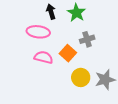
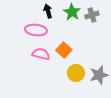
gray cross: (87, 39) -> (92, 15), moved

